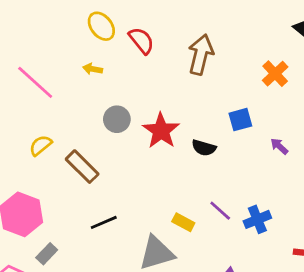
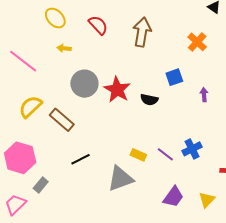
yellow ellipse: (101, 26) -> (55, 18), moved
gray circle: (117, 119) -> (84, 84), size x1.4
yellow semicircle: (41, 145) -> (30, 107), size x1.4
purple arrow: (279, 146) -> (204, 95), turned 48
purple line: (220, 211) -> (165, 154), moved

